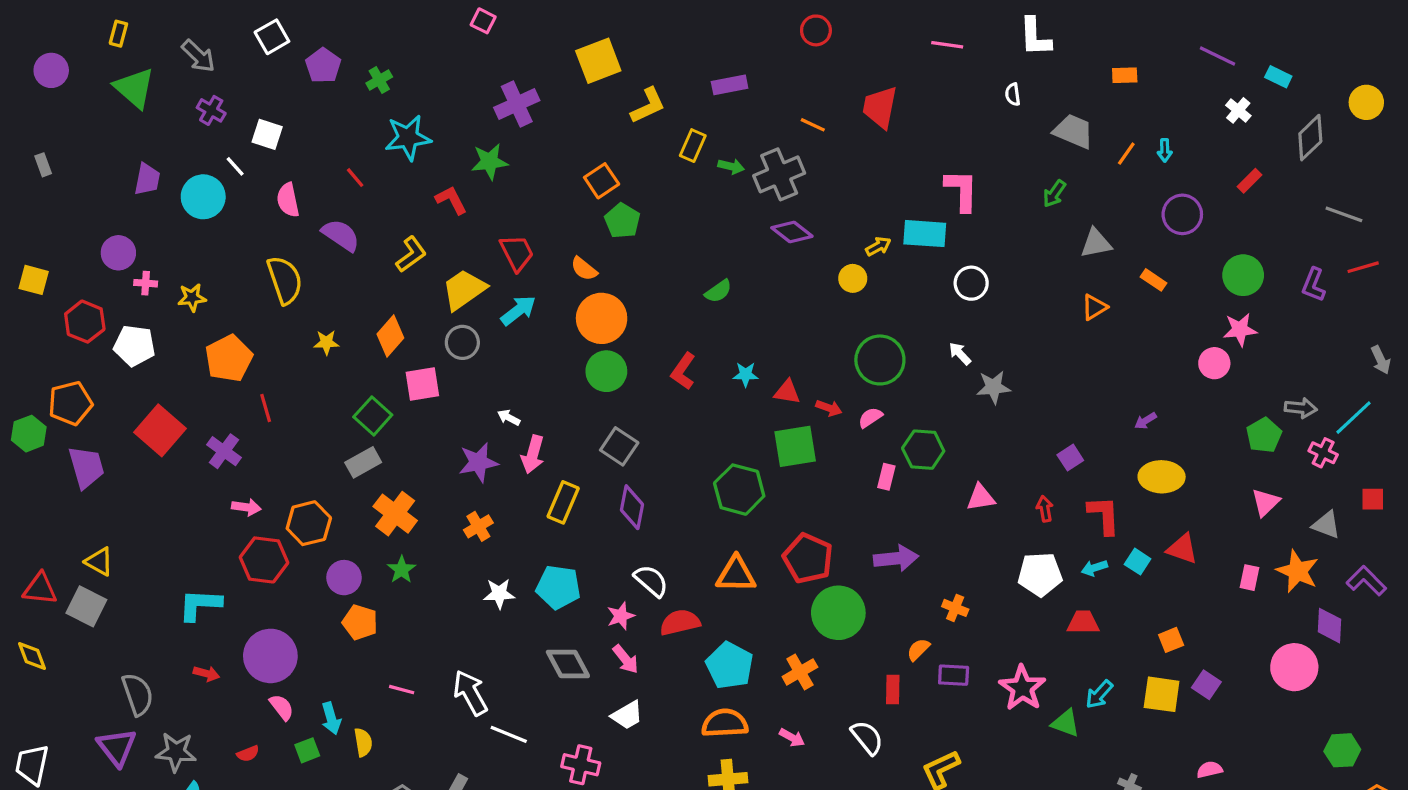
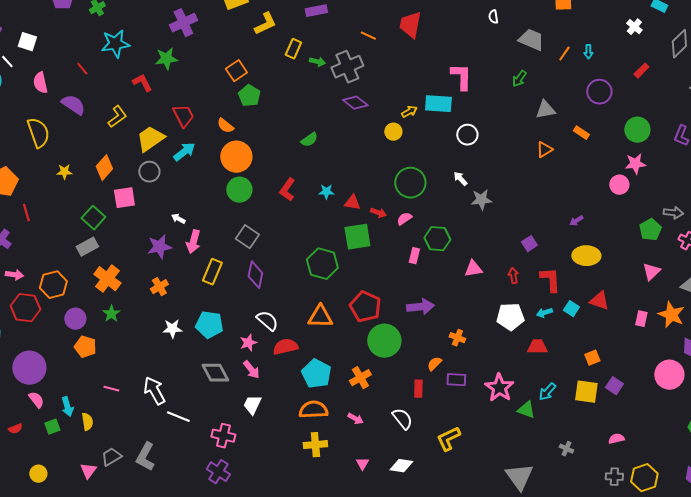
white trapezoid: (627, 715) -> (252, 405), turned 145

